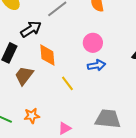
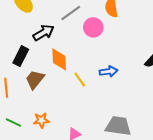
pink circle: (93, 43) -> (93, 27), moved
yellow line: (67, 83) -> (80, 80), moved

